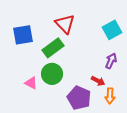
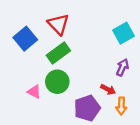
red triangle: (65, 24) -> (58, 24), moved
blue square: (23, 35) -> (25, 39), turned -30
purple pentagon: (79, 98) -> (87, 108), turned 30

